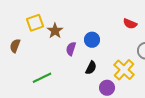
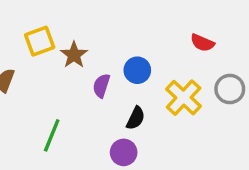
yellow cross: (124, 70) -> (184, 98), moved
green line: (42, 78) -> (52, 135), turned -42
purple circle: (107, 88) -> (124, 152), moved

